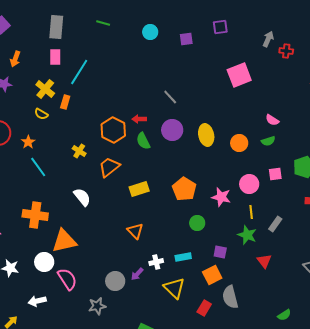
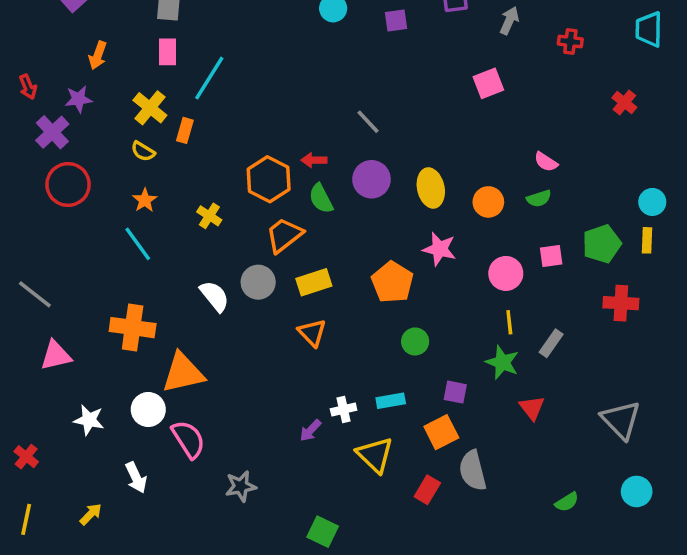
gray arrow: (268, 39) -> (509, 21), moved
pink square: (239, 75) -> (488, 83), size x0.7
orange star: (28, 142) -> (145, 200), moved
orange trapezoid: (109, 167) -> (284, 235), moved
pink star: (221, 197) -> (440, 249), moved
orange triangle: (135, 231) -> (312, 333), moved
gray circle: (115, 281) -> (258, 282), moved
white arrow: (37, 301) -> (136, 478), turned -102

